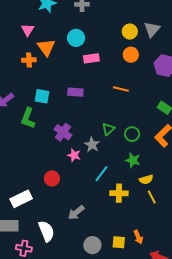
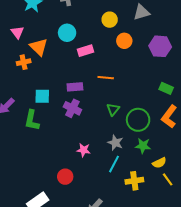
gray triangle: (152, 29) -> (141, 12), turned 42
yellow circle: (130, 32) -> (110, 20), moved
orange line: (121, 89) -> (106, 78), moved
green triangle: (108, 129) -> (113, 109), moved
purple cross: (63, 132) -> (72, 108), moved
green circle: (132, 134) -> (138, 120), size x1.5
gray star: (92, 145) -> (115, 143), moved

